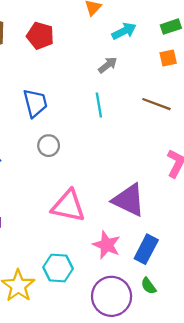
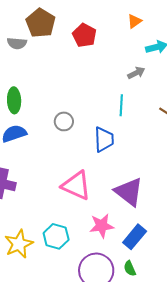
blue trapezoid: (35, 103) -> (104, 139), moved
gray circle: (49, 146) -> (64, 121), moved
pink star: (107, 245) -> (102, 226), turned 30

